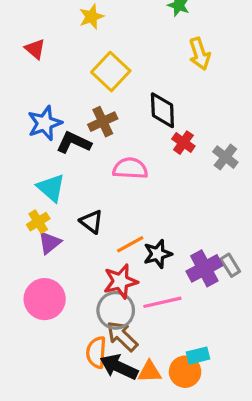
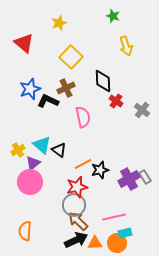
red triangle: (35, 49) -> (24, 43), size x1.5
pink semicircle: (130, 168) -> (83, 117), turned 75
cyan triangle: (51, 188) -> (42, 145), moved
yellow cross: (38, 222) -> (18, 150), moved
pink circle: (45, 299) -> (30, 182), moved
pink line: (162, 302) -> (114, 217), moved
orange semicircle: (96, 352) -> (25, 231), moved
black arrow: (119, 367) -> (76, 240), turned 130

